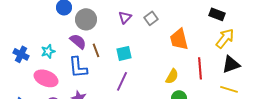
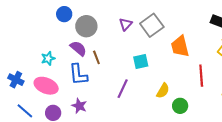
gray square: (151, 18) -> (152, 25), size x1.6
cyan square: (124, 53) -> (141, 61), moved
blue cross: (21, 54) -> (16, 80), moved
yellow semicircle: (172, 76) -> (163, 91), moved

